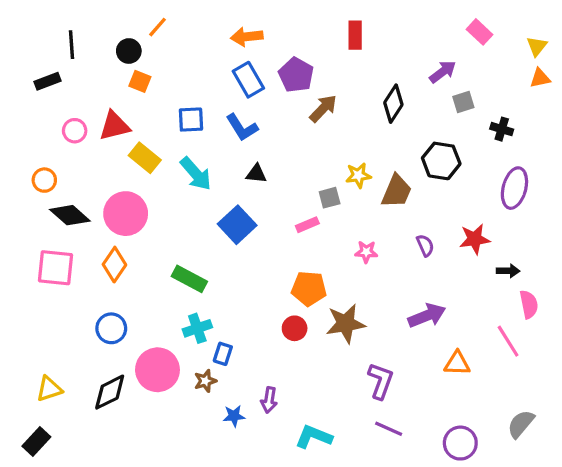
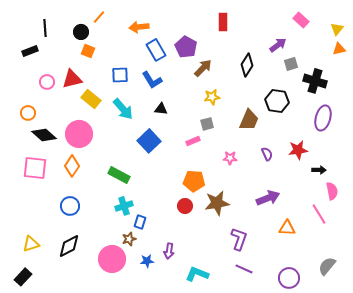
orange arrow: (247, 37) -> (139, 27), moved
black cross: (502, 129) -> (315, 81), size x1.6
yellow star: (358, 175) -> (212, 97), moved
pink circle: (157, 370) -> (112, 259), moved

